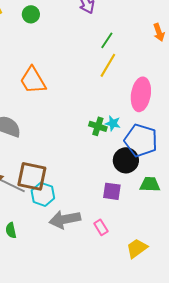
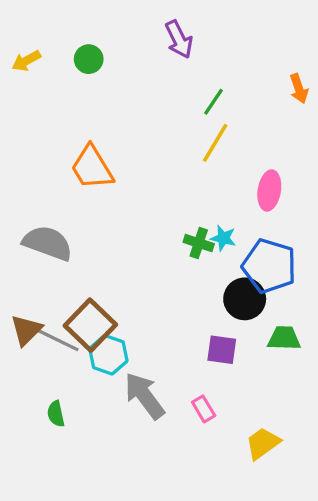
pink ellipse: (141, 94) -> (269, 190), size x0.7
brown square: (32, 176) -> (90, 325), turned 32
gray arrow: (65, 219) -> (145, 396), turned 64

